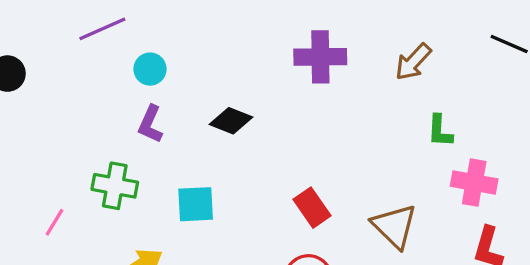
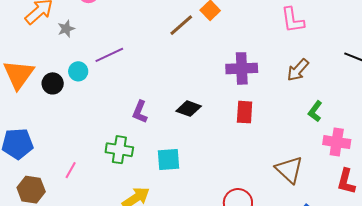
cyan circle: (150, 69) -> (78, 71), moved
green L-shape: (440, 131) -> (315, 111), turned 35
red rectangle: (312, 208) -> (245, 112), moved, turned 40
pink line: (54, 222) -> (71, 170), moved

